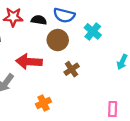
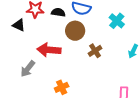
cyan cross: (93, 31) -> (117, 21), moved
brown cross: (72, 69) -> (95, 51), moved

